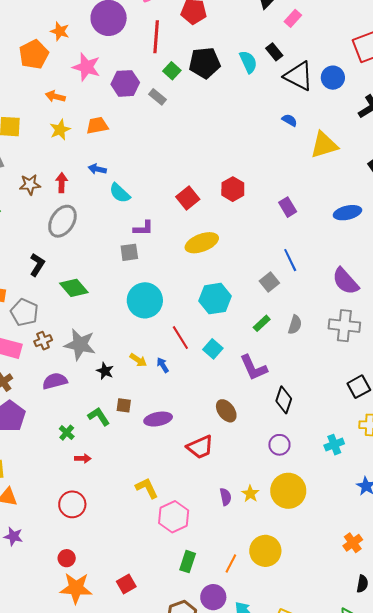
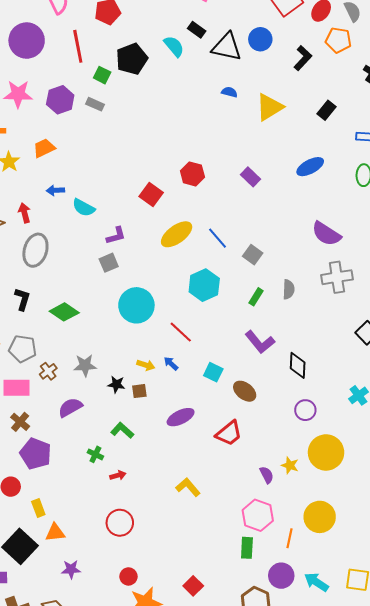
blue line: (290, 260) -> (217, 238), moved
gray star: (80, 345) -> (85, 365), size x0.7
cyan square: (213, 349) -> (213, 372), moved
brown square: (124, 405) -> (139, 391), moved
pink hexagon: (174, 517) -> (258, 515), moved

